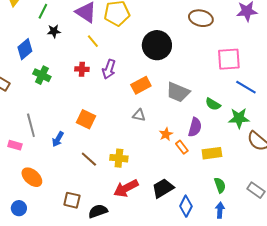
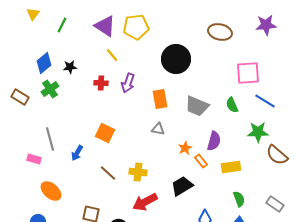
black star: (54, 31) -> (70, 67), moved
green cross: (42, 75) -> (50, 89), moved, turned 30
orange rectangle: (141, 85) -> (160, 99), turned -72
green semicircle: (213, 104) -> (232, 105), moved, turned 35
black trapezoid: (163, 188) -> (182, 186), moved

